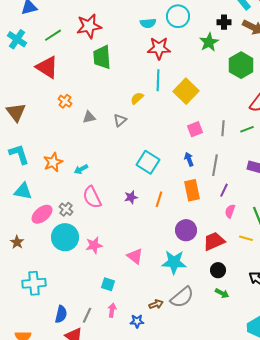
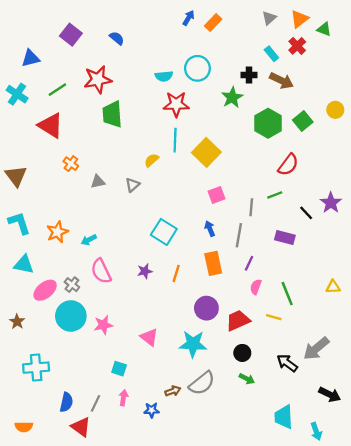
gray line: (223, 128) -> (251, 207), moved

